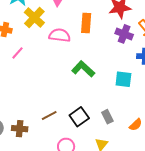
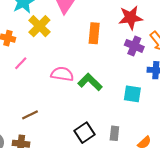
pink semicircle: (60, 35) -> (62, 74), moved
brown line: (49, 116) -> (30, 115), moved
gray rectangle: (107, 117) -> (114, 133), turned 32

